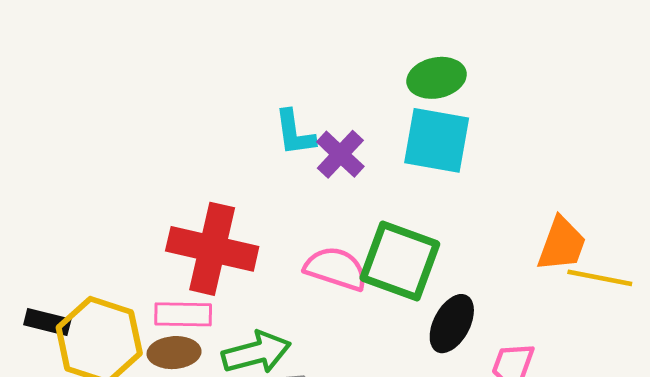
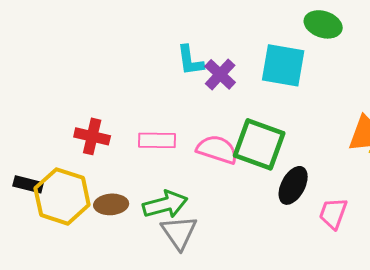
green ellipse: (437, 78) -> (323, 24), moved, turned 30
red cross: (212, 249) -> (92, 136), moved, size x0.6
pink rectangle: (183, 314) -> (157, 140), moved

